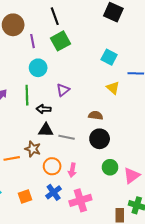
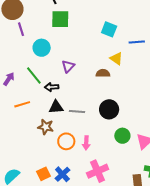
purple line: (33, 41) -> (21, 29), moved
green square: (61, 41) -> (60, 19), turned 36
green line: (27, 95) -> (34, 76), turned -30
brown semicircle: (96, 115) -> (103, 73), moved
orange line: (12, 158) -> (22, 104), moved
blue cross: (54, 192) -> (62, 174), moved

